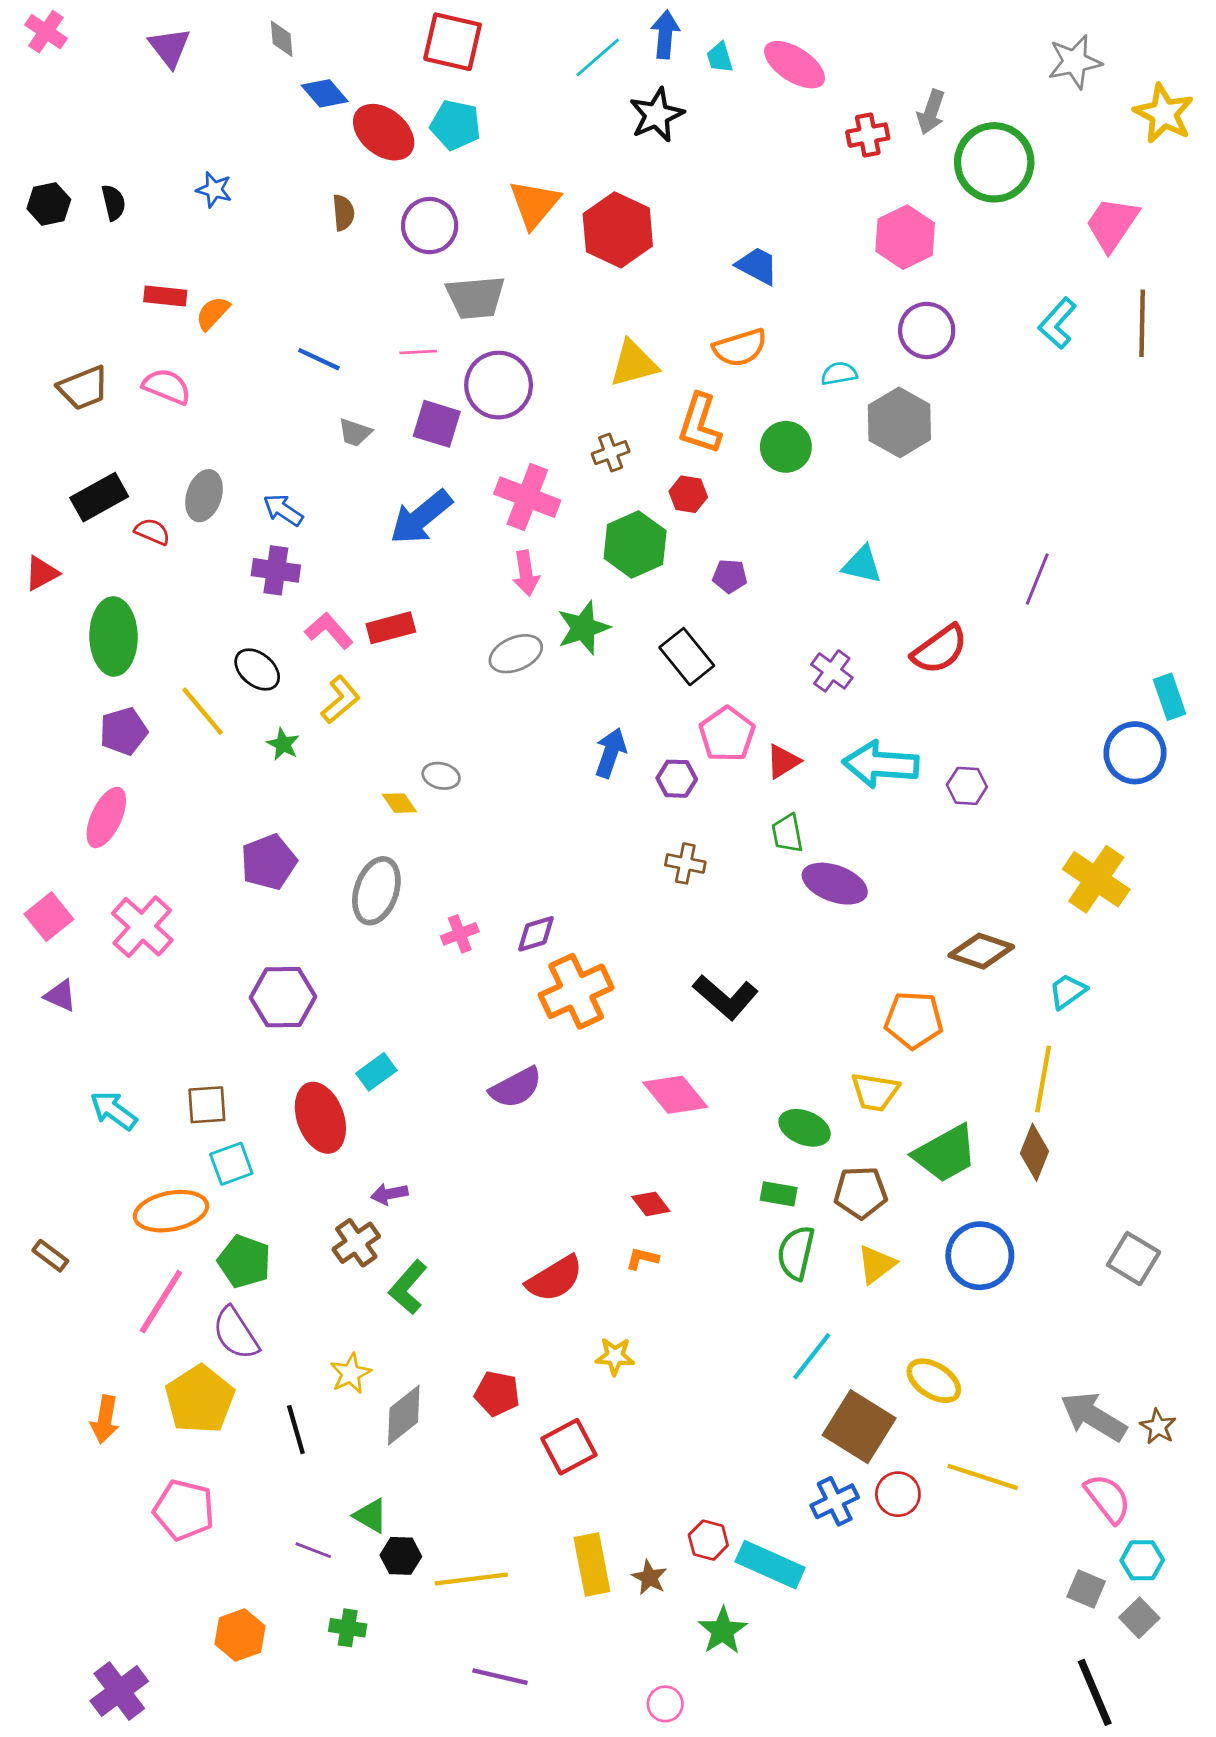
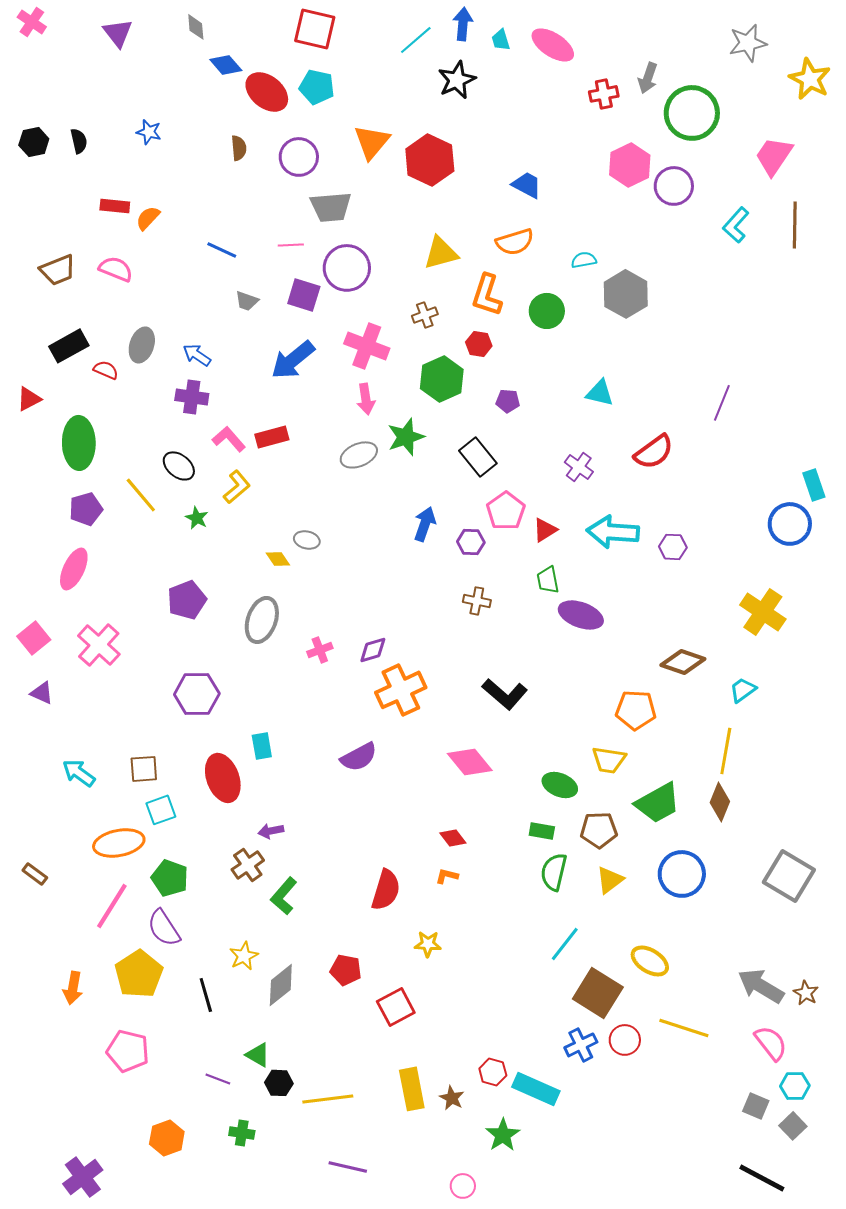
purple circle: (927, 330) -> (674, 186), moved
cyan rectangle: (376, 1072) -> (262, 746), turned -64
gray square: (1134, 1259) -> (789, 876), size x1.4
red semicircle: (555, 1279) -> (386, 890), turned -42
black line: (1095, 1692) -> (762, 1178), turned -39

